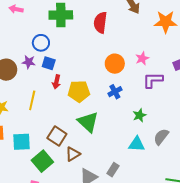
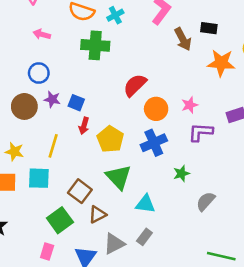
red semicircle: (100, 23) -> (135, 85), moved, turned 35
blue circle: (41, 43) -> (39, 73), moved
yellow pentagon: (79, 91) -> (110, 139), turned 30
blue cross: (115, 92) -> (154, 143), size x1.5
cyan square: (22, 142) -> (39, 178), moved
cyan triangle: (137, 144) -> (145, 204), moved

